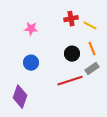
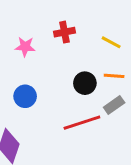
red cross: (71, 19) -> (64, 32), moved
orange line: (92, 49) -> (114, 76), turned -64

